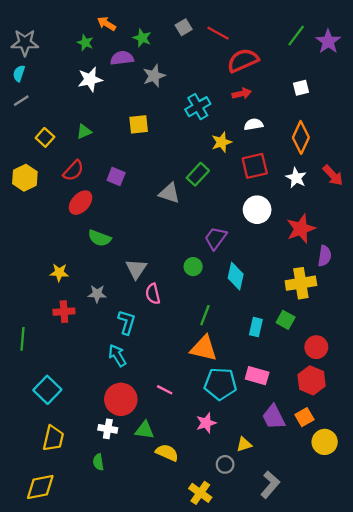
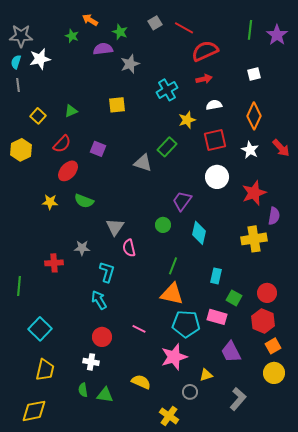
green line: (296, 36) -> (250, 30), turned -30
white star: (90, 79) -> (40, 59), moved
gray line: (21, 101) -> (18, 85), turned -64
yellow star: (59, 273) -> (50, 202), moved
green square: (286, 320) -> (234, 298), moved
red circle: (121, 399) -> (102, 337), size x0.7
orange square: (304, 417) -> (273, 346), moved
pink star: (206, 423) -> (174, 357), size x1.5
green triangle: (145, 430) -> (105, 395), moved
gray L-shape: (270, 485) -> (238, 399), moved

